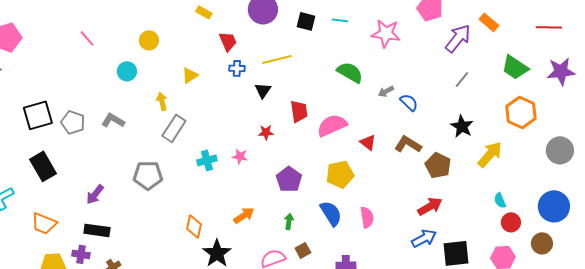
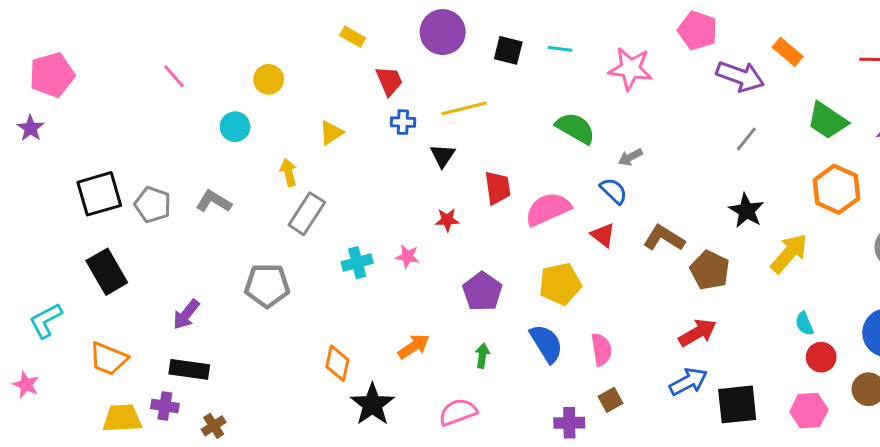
purple arrow: (458, 38) -> (740, 76), turned 72
blue semicircle: (409, 102) -> (614, 191), moved
brown square: (303, 250) -> (611, 400), moved

